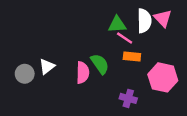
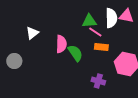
pink triangle: (163, 18) -> (126, 16), turned -35
white triangle: (47, 66) -> (32, 33), moved
pink semicircle: (83, 73) -> (61, 44), moved

